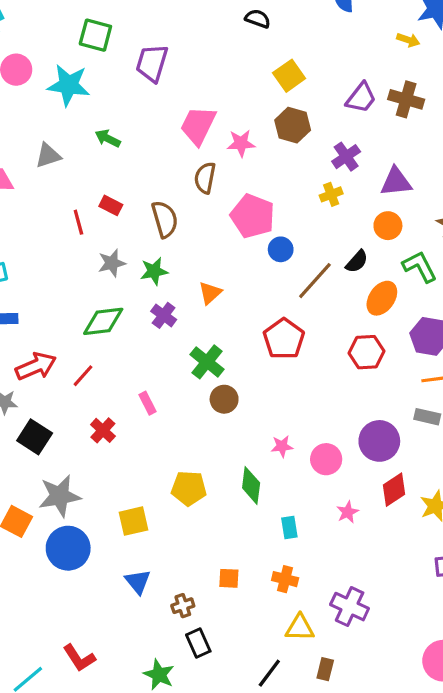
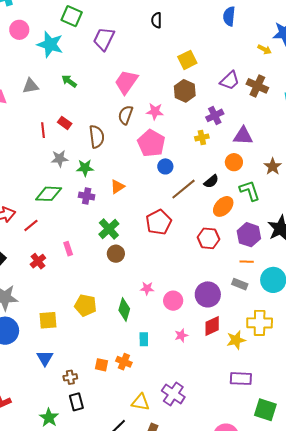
black semicircle: (258, 19) -> (157, 20), moved, turned -119
pink star: (241, 143) -> (155, 111), moved
purple cross: (164, 315) -> (87, 196), turned -35
orange cross: (285, 579) -> (124, 362), moved

